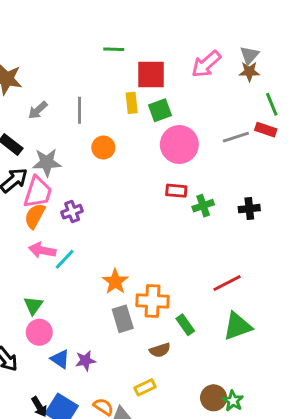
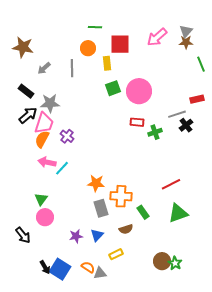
green square: (160, 110) -> (113, 88), moved
red rectangle: (266, 130) -> (197, 99), moved, turned -32
gray line: (236, 137) -> (177, 114), moved
orange circle: (103, 148) -> (88, 48), moved
black cross: (249, 209) -> (186, 125), moved, turned -32
purple cross: (72, 212) -> (67, 136), turned -32
orange star: (115, 282) -> (96, 183), turned -30
blue triangle: (60, 359) -> (97, 235), moved, turned 40

